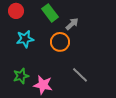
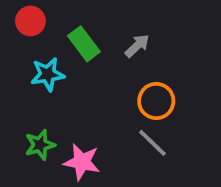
green rectangle: (50, 13) -> (84, 44), moved
orange circle: (60, 42) -> (156, 101), moved

